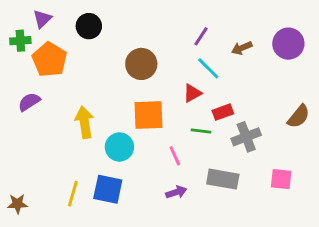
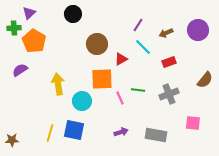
black circle: (89, 26) -> (73, 14), moved
red triangle: (192, 93) -> (121, 59), moved
red rectangle: (223, 112) -> (169, 62), moved
pink line: (175, 156) -> (120, 98), moved
gray rectangle: (223, 179) -> (156, 135), moved

